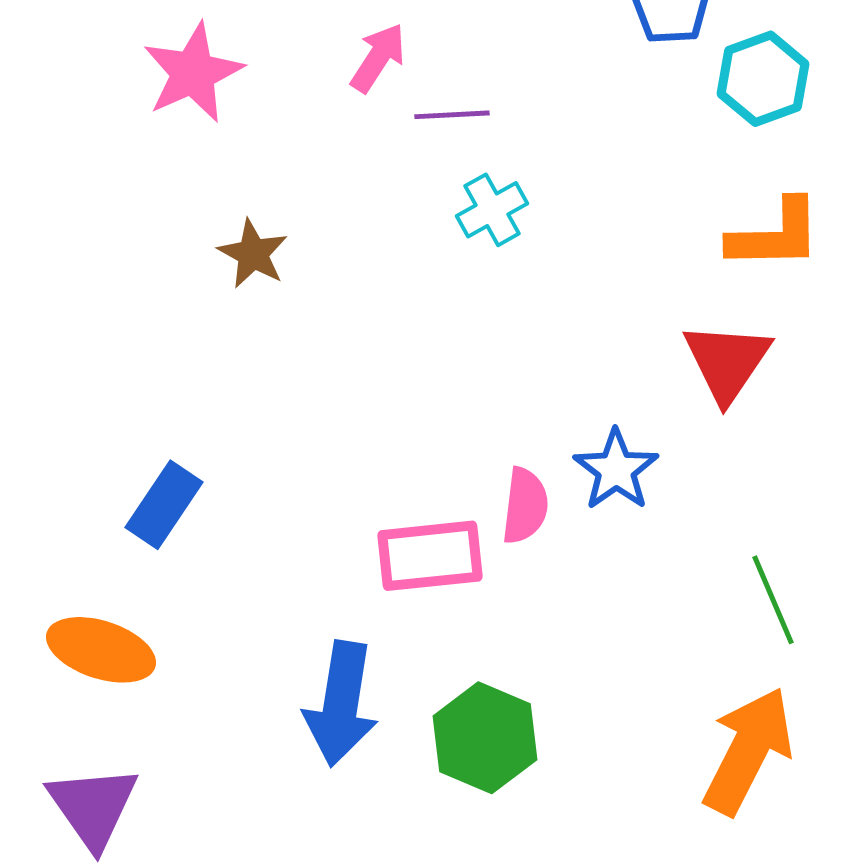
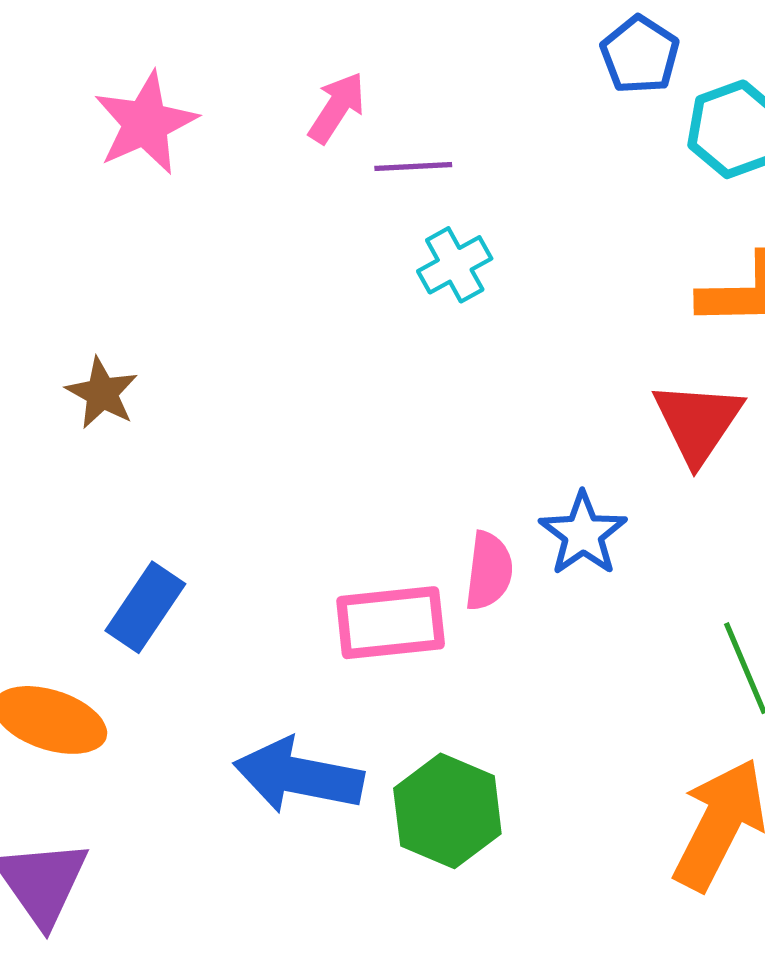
brown star: (253, 254) -> (102, 393), moved
blue rectangle: (164, 505) -> (145, 607), moved
blue arrow: (341, 704) -> (299, 776), turned 92

